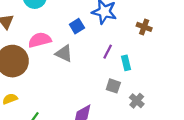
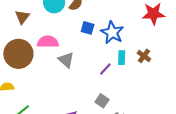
blue square: (77, 26) -> (88, 28), moved, turned 32
cyan rectangle: (126, 63) -> (122, 58), moved

